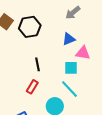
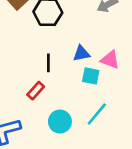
blue triangle: (69, 39) -> (81, 54), moved
cyan line: (70, 89) -> (97, 114), moved, turned 72

